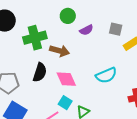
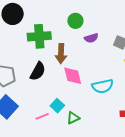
brown arrow: (59, 51) -> (61, 54), turned 66
pink diamond: (66, 79) -> (73, 76), moved

